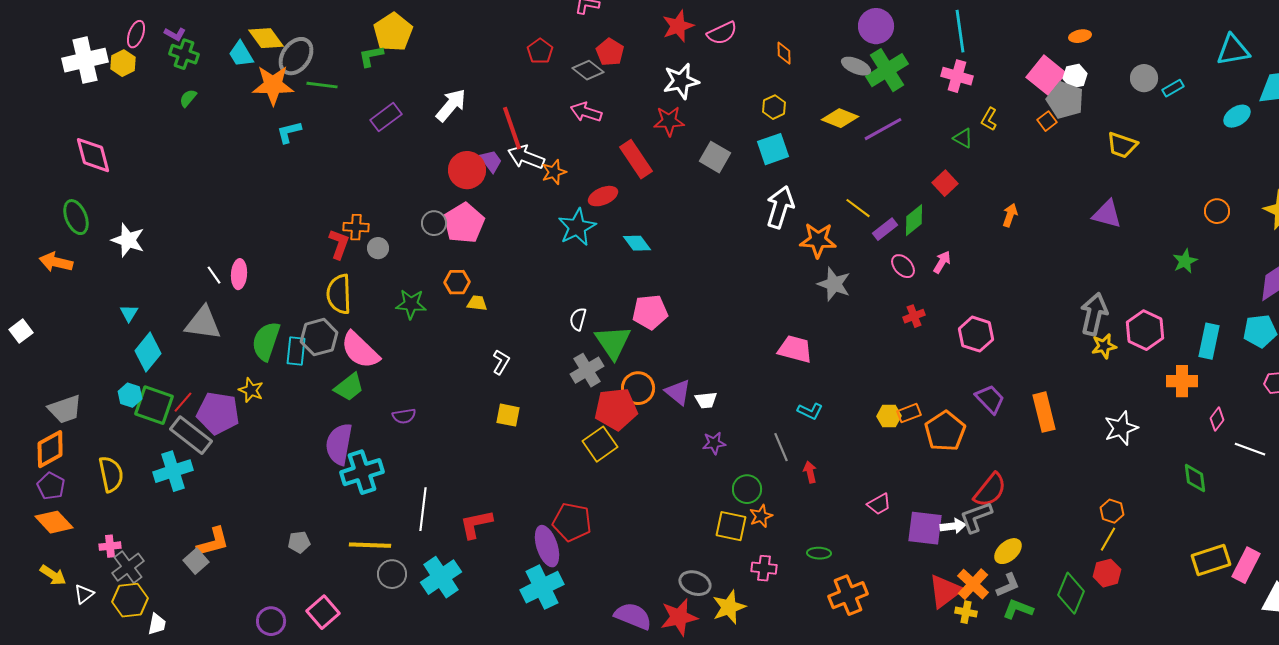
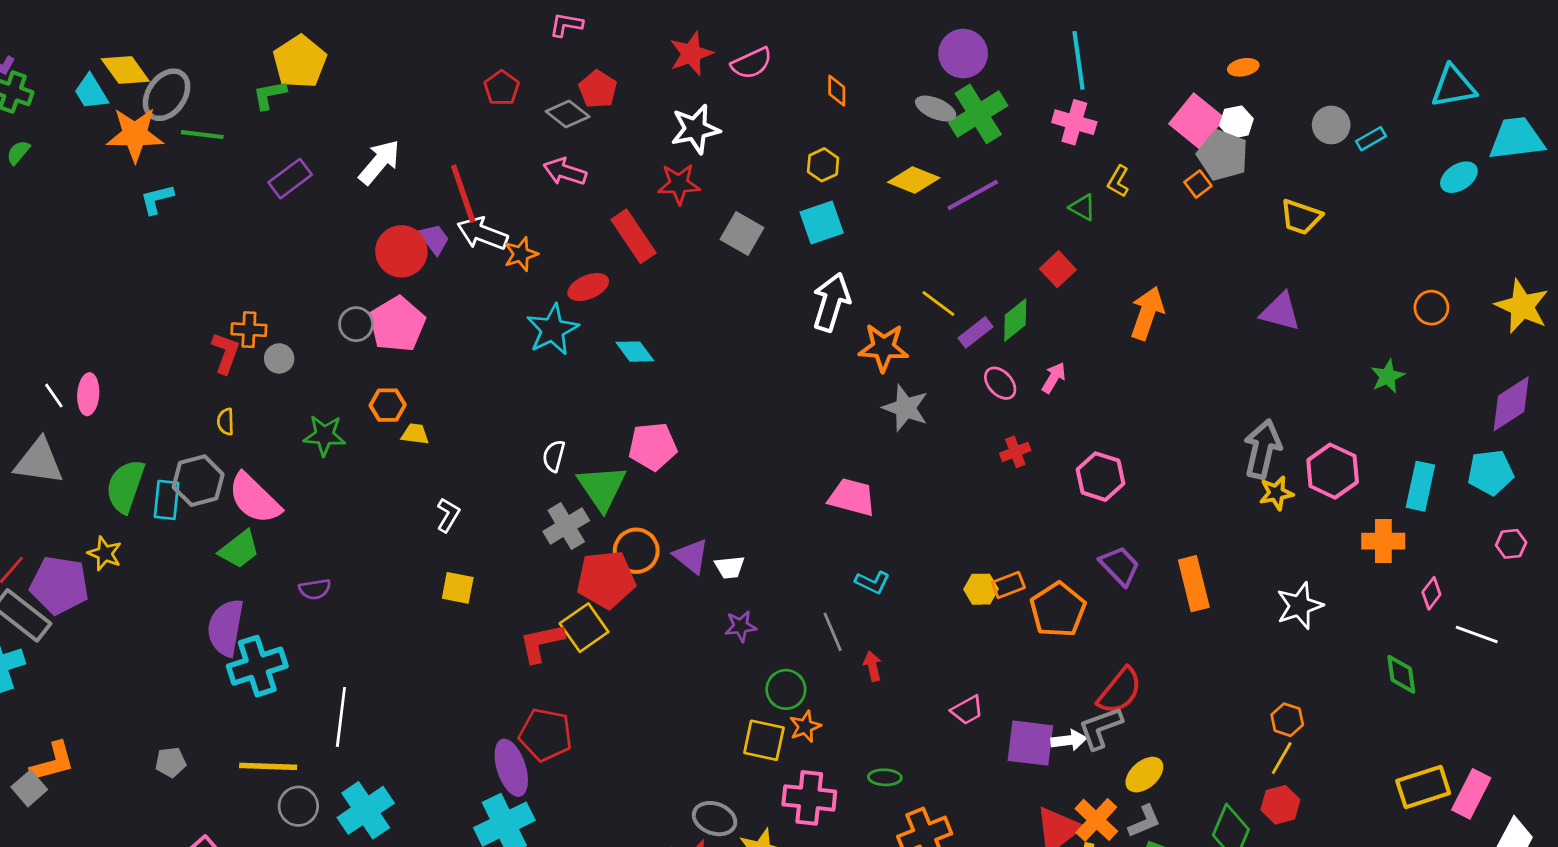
orange arrow: (1010, 215) -> (1147, 313), size x1.6
yellow semicircle: (339, 294) -> (226, 422), size x0.5
red L-shape: (476, 524) -> (541, 643), moved
pink cross: (764, 568) -> (809, 798), size x1.5

